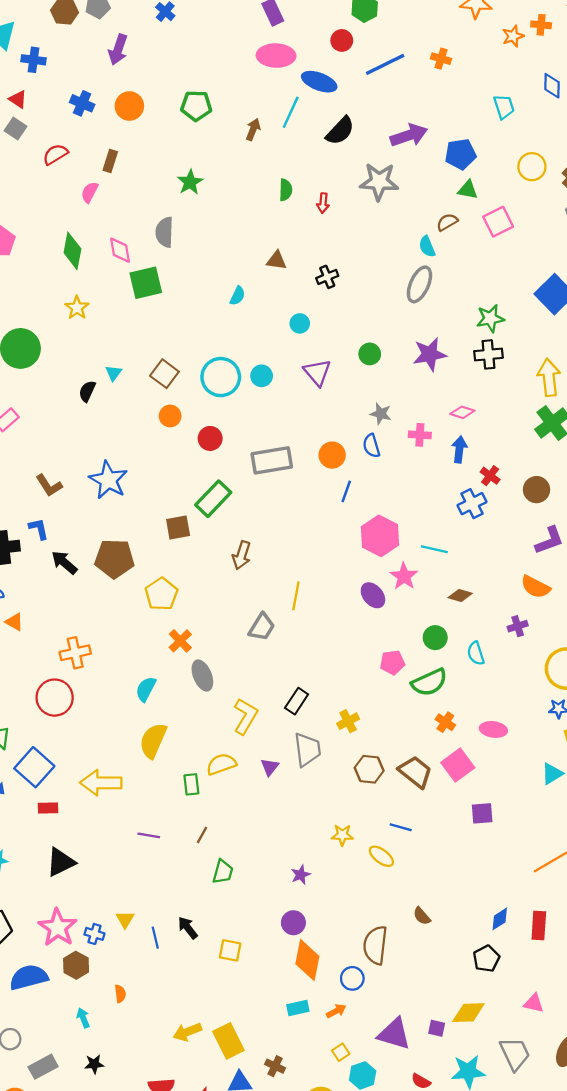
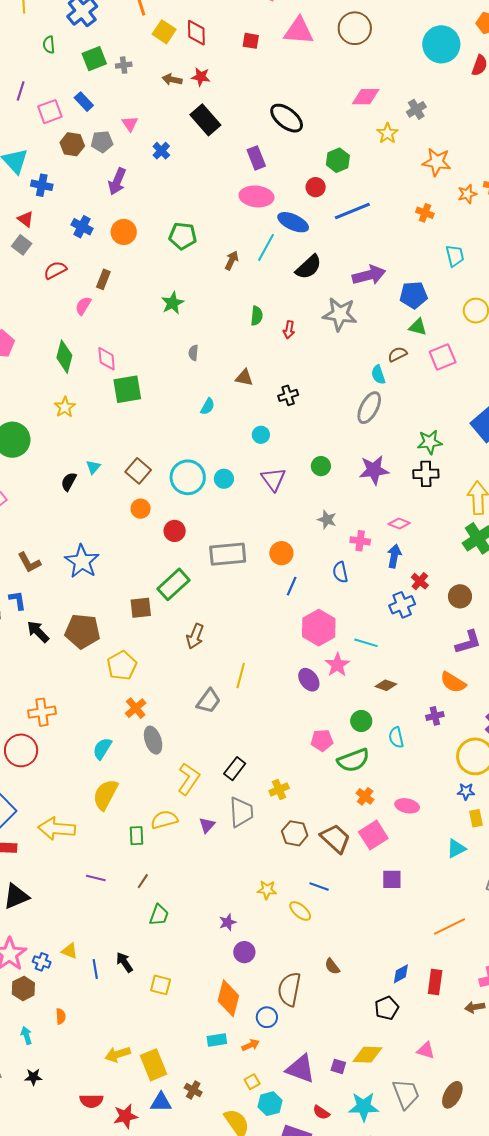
orange cross: (441, 59) -> (425, 213), moved
gray semicircle: (164, 232) -> (193, 353), moved, size x0.6
blue semicircle: (371, 446) -> (340, 572), moved
yellow triangle: (125, 919) -> (70, 951), turned -42
purple circle: (293, 923) -> (244, 952), moved

